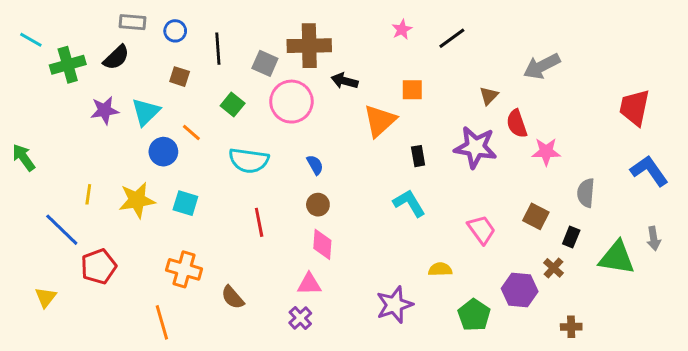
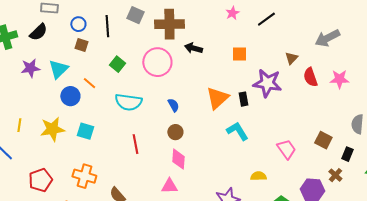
blue circle: (175, 31) -> (78, 24), moved
gray square: (265, 63) -> (135, 15), moved
orange triangle: (380, 121) -> (217, 98), moved
purple star: (475, 147) -> (267, 83), moved
pink star: (546, 152) -> (339, 79), moved
red pentagon: (99, 266) -> (40, 180), moved

